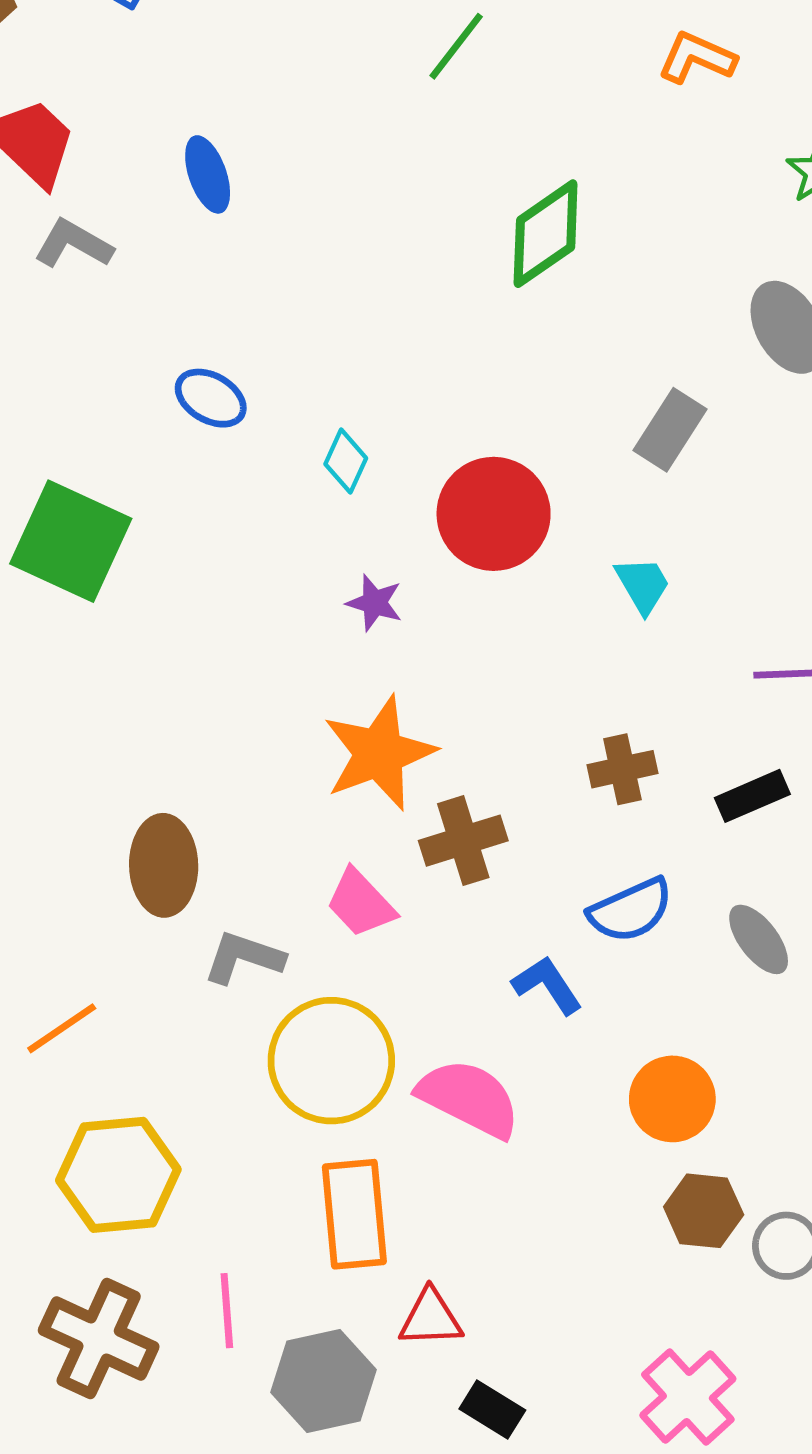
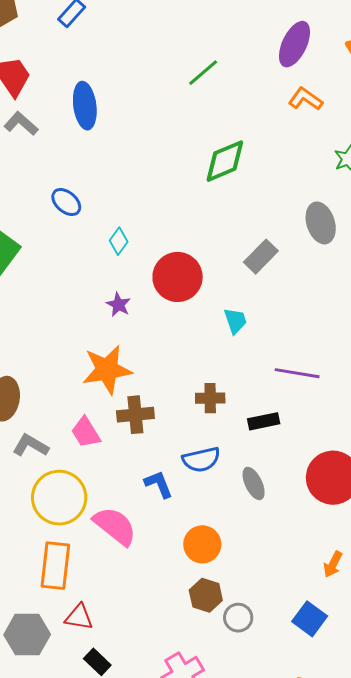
blue ellipse: (208, 174) -> (85, 106), size x1.4

